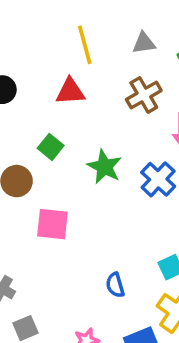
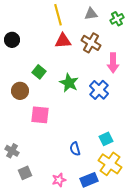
red triangle: (70, 91) -> (63, 41), moved
brown cross: (144, 95) -> (91, 43), turned -30

